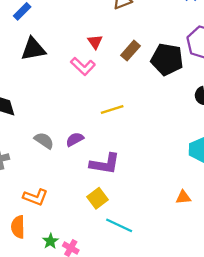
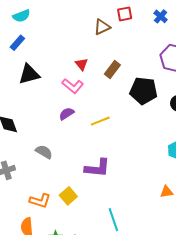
black pentagon: (167, 59) -> (144, 91), moved
purple semicircle: (75, 139) -> (67, 114), moved
yellow square: (97, 198) -> (68, 196), moved
cyan line: (119, 225) -> (113, 220), turned 50

